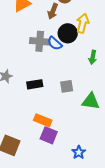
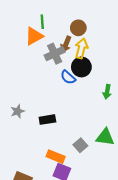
yellow arrow: (83, 23) -> (81, 48), moved
gray cross: (40, 41) -> (55, 54), moved, turned -30
gray square: (67, 86) -> (80, 145), moved, turned -32

